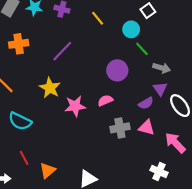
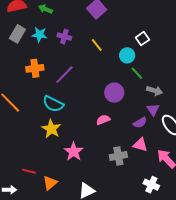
orange cross: (19, 44) -> (35, 68), moved
yellow star: (50, 88) -> (51, 129), moved
pink star: (75, 106) -> (74, 152), moved, turned -30
cyan semicircle: (20, 121) -> (53, 104), moved
gray cross: (120, 128) -> (118, 156), moved
red line: (24, 158) -> (29, 171), turned -48

